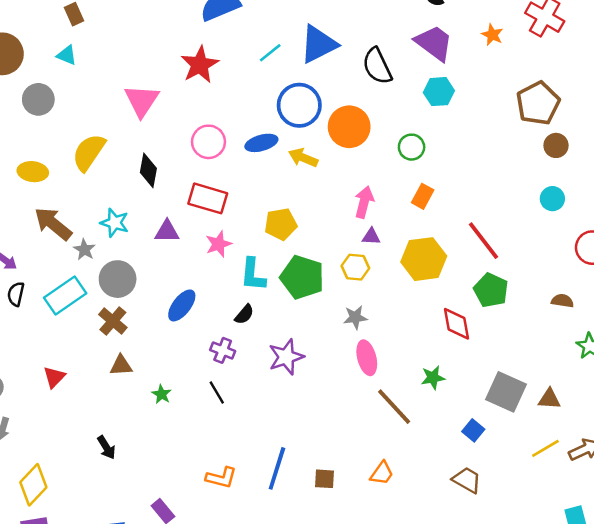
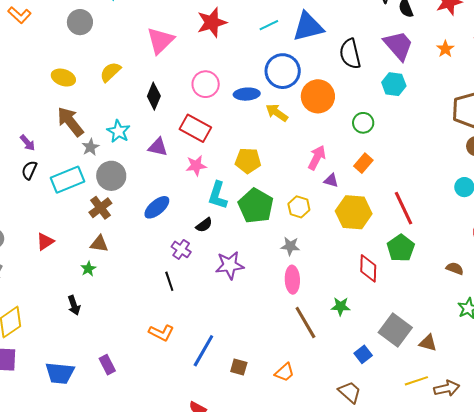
yellow semicircle: (89, 152) -> (110, 72), size x0.7
purple triangle: (371, 237) -> (331, 180), moved
green star: (162, 394) -> (88, 269), moved
orange L-shape: (221, 478) -> (161, 333), moved

